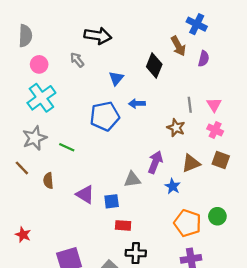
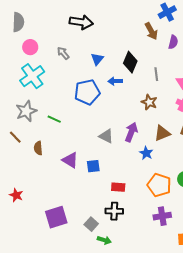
blue cross: (197, 24) -> (167, 12), turned 36
gray arrow: (77, 60) -> (63, 53), moved
black diamond: (154, 66) -> (130, 62), moved
gray line: (190, 105) -> (156, 74), moved
gray triangle: (132, 179) -> (106, 136), moved, turned 35
red rectangle: (123, 225) -> (118, 187), moved

